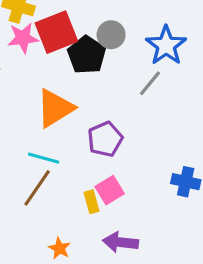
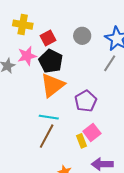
red square: (56, 32) -> (48, 38), size x0.6
pink star: (23, 38) -> (27, 56), moved
black pentagon: (87, 55) -> (51, 61), moved

